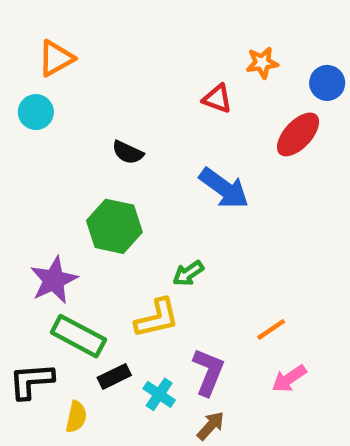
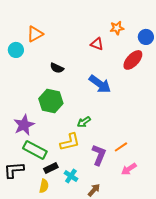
orange triangle: (56, 58) -> (35, 34), moved
purple L-shape: (208, 372) -> (99, 155), moved
yellow semicircle: (76, 417) -> (44, 186), moved

